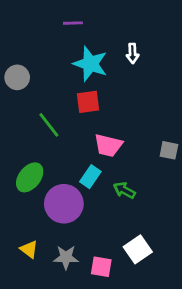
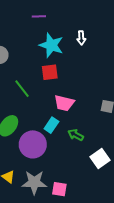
white square: (138, 249) -> (100, 159), moved
gray star: (66, 257) -> (34, 182), size x1.4

